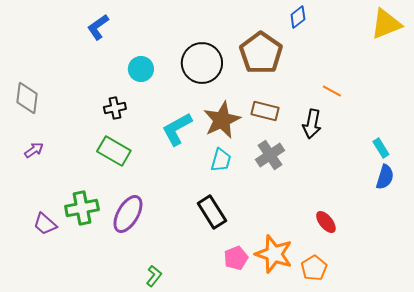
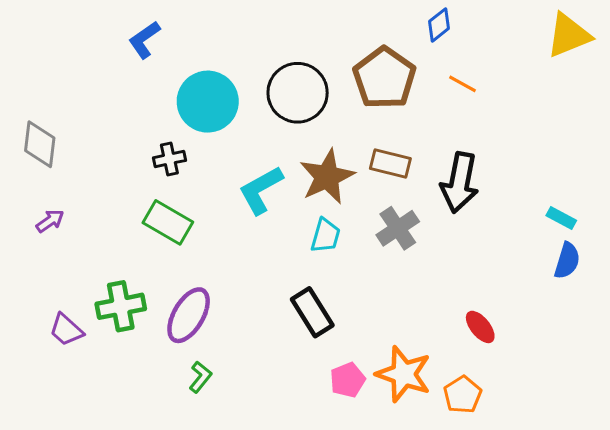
cyan circle: (141, 69) -> (208, 102), size x1.6
orange line: (332, 91) -> (463, 84), moved
black arrow: (312, 124) -> (460, 183), size x1.4
cyan rectangle: (381, 148) -> (561, 218), turned -30
green L-shape: (154, 276) -> (200, 377), moved

